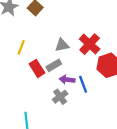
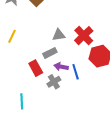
yellow line: (21, 47) -> (12, 36), moved
red rectangle: (37, 68) -> (36, 68), moved

